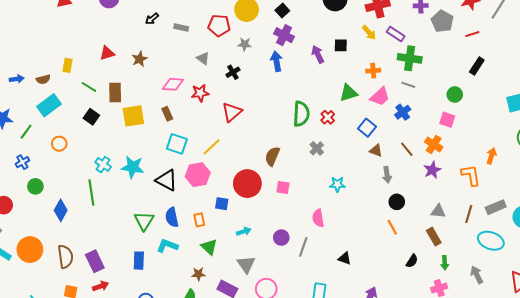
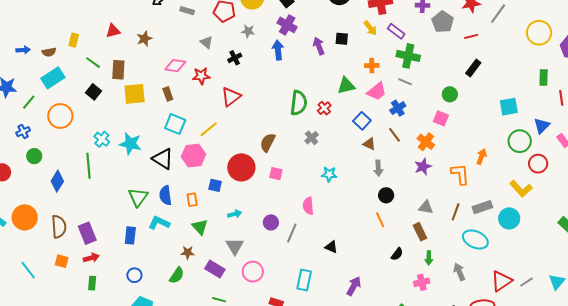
orange circle: (59, 144) -> (60, 116), size x1.6
brown line: (407, 149) -> (395, 135), moved

